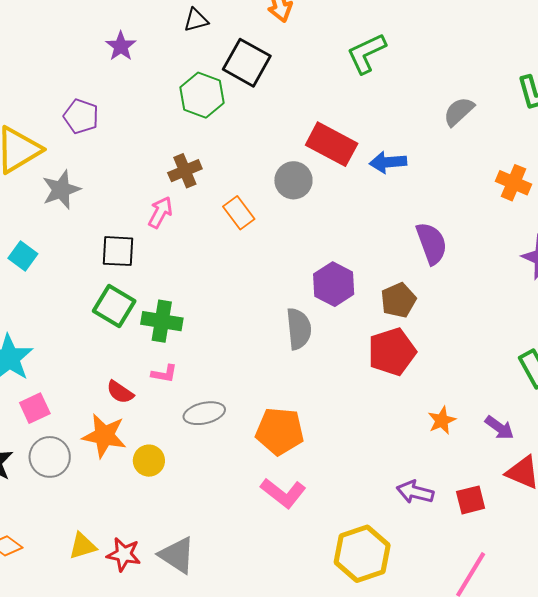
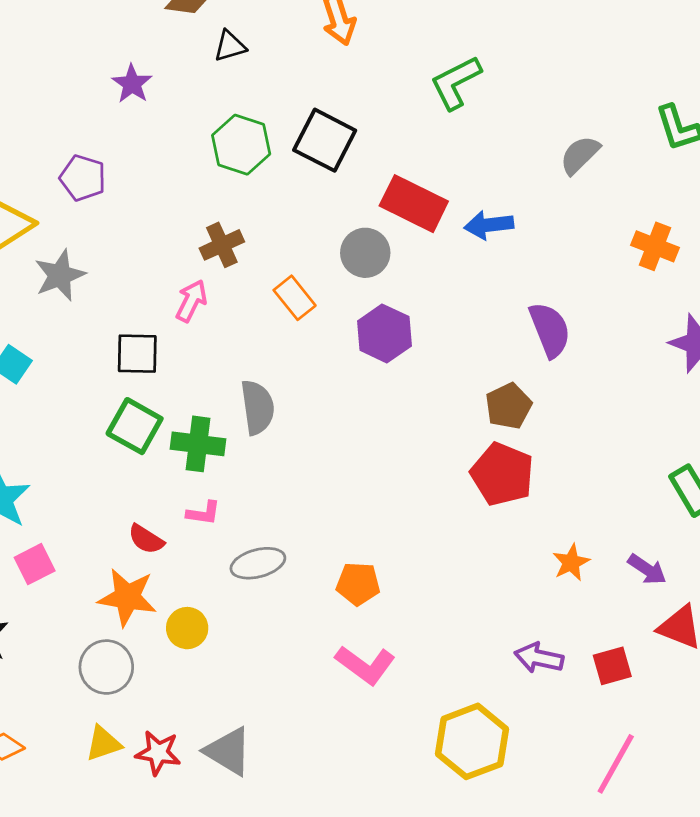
black square: (247, 63) -> (325, 140), moved
purple hexagon: (334, 284) -> (384, 333), moved
gray semicircle: (299, 329) -> (257, 407), moved
red pentagon: (392, 352) -> (502, 474), turned -30
orange pentagon: (280, 431) -> (358, 584), size x0.7
gray circle: (50, 457) -> (106, 667), moved

